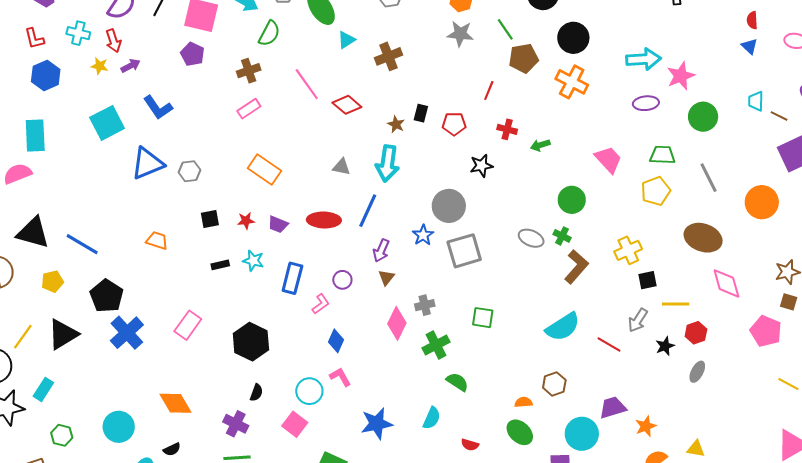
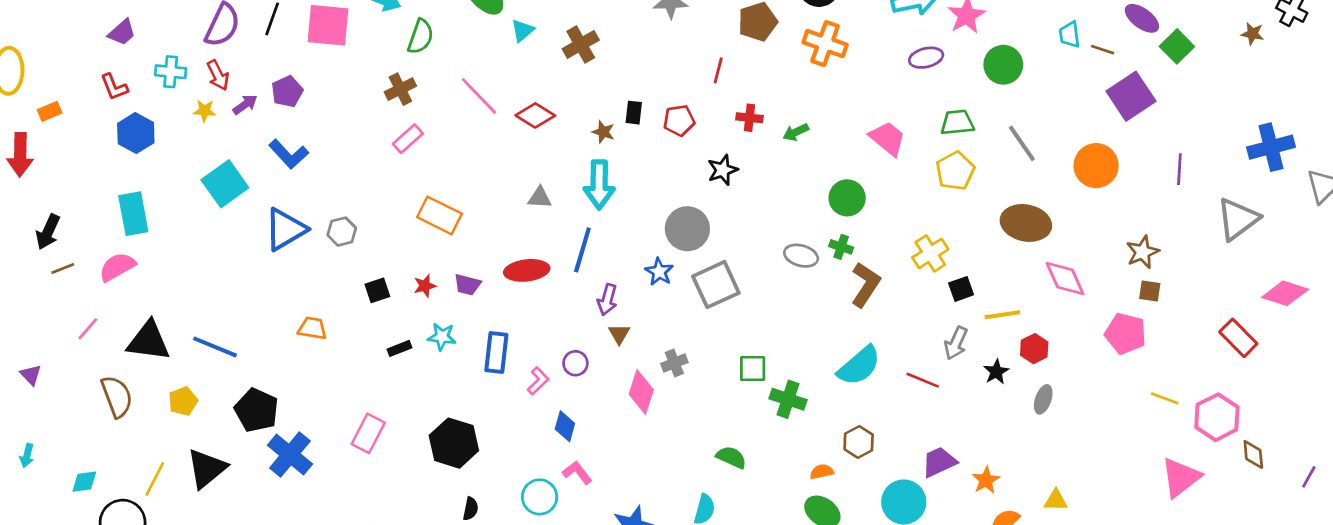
purple pentagon: (192, 54) -> (287, 92), moved, turned 30
purple circle: (342, 280) -> (575, 363), moved
green cross: (436, 345) -> (788, 399), moved, turned -36

